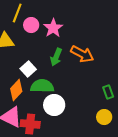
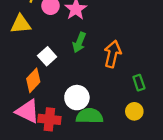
orange arrow: (82, 54) -> (113, 54), moved, turned -105
green semicircle: (42, 86) -> (90, 116), moved

